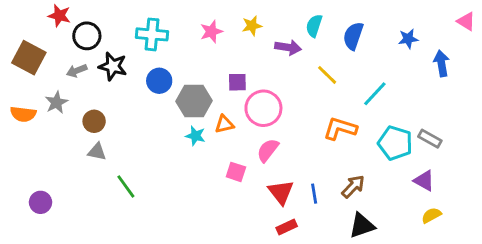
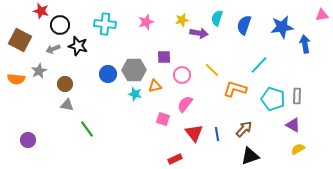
pink triangle: (466, 21) -> (322, 15), turned -40
yellow star: (252, 26) -> (182, 20), moved
blue star: (408, 39) -> (282, 27), size x1.6
yellow line: (327, 75) -> (212, 70), moved
blue circle: (159, 81) -> (108, 74), moved
pink circle: (263, 108) -> (182, 75), size x0.7
gray rectangle: (430, 139) -> (297, 96), turned 63
red rectangle: (287, 227) -> (175, 159), moved

